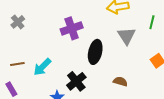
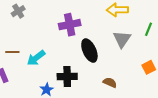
black ellipse: (95, 52) -> (89, 51), turned -45
black cross: (76, 81) -> (67, 77), turned 30

